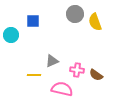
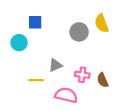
gray circle: (75, 14) -> (79, 32), moved
cyan circle: (11, 35) -> (19, 43), moved
brown semicircle: (96, 75) -> (103, 80), turned 32

